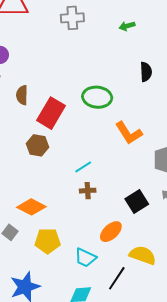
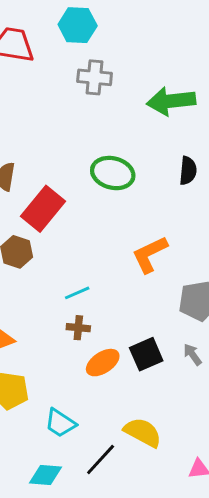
green arrow: (127, 26) -> (171, 101), size x2.0
green ellipse: (97, 97) -> (113, 173), moved
orange L-shape: (129, 133) -> (150, 254), turned 88
orange ellipse: (111, 232) -> (103, 363), moved

